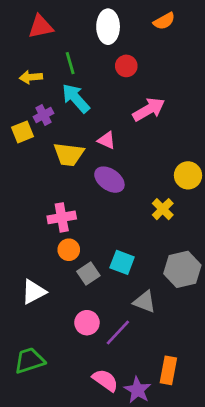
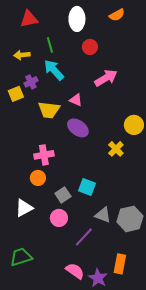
orange circle: (69, 250) -> (38, 178), moved
gray hexagon: (182, 269) -> (130, 219), moved
pink circle: (87, 323) -> (59, 218), moved

